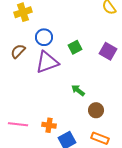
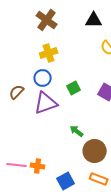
yellow cross: (23, 12) -> (49, 53), moved
brown circle: (96, 110) -> (95, 151), size x1.5
orange cross: (49, 125) -> (38, 166), moved

